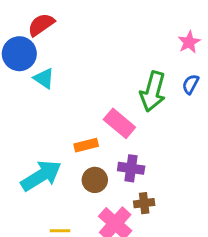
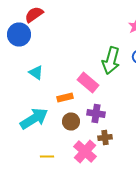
cyan triangle: (44, 78) -> (36, 72), moved

